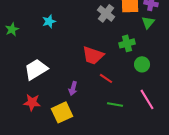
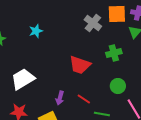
green circle: (142, 64) -> (118, 86), moved
red line: (106, 78) -> (84, 99), moved

